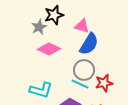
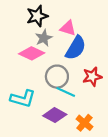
gray star: (39, 27) -> (44, 38), moved
gray circle: (84, 70) -> (57, 77), moved
red star: (104, 83) -> (92, 77), moved

